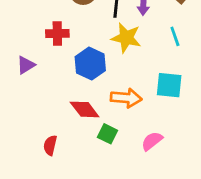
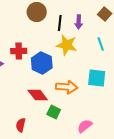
red cross: (57, 33) -> (19, 51), moved
pink semicircle: (152, 141) -> (85, 126), moved
red semicircle: (50, 145) -> (21, 125), moved

